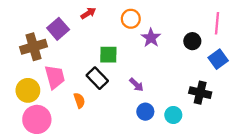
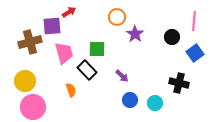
red arrow: (88, 13) -> (69, 12), moved
purple square: (58, 29) -> (52, 26), turned 36
pink trapezoid: (55, 77) -> (64, 53), moved

